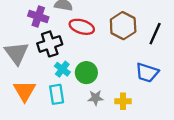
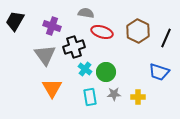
purple cross: (38, 16) -> (52, 26), moved
cyan rectangle: (57, 94) -> (90, 97), moved

